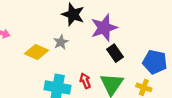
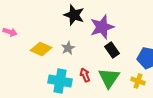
gray star: (61, 42) -> (68, 48), moved

